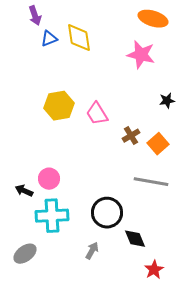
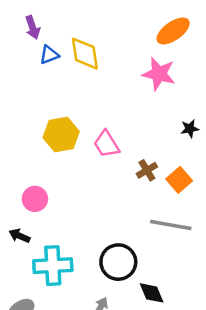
orange ellipse: (153, 19) -> (173, 31), turned -52
pink circle: (49, 179) -> (35, 199), moved

